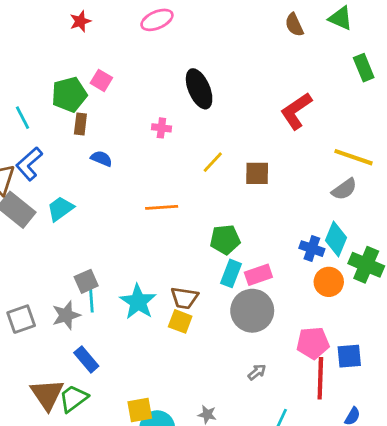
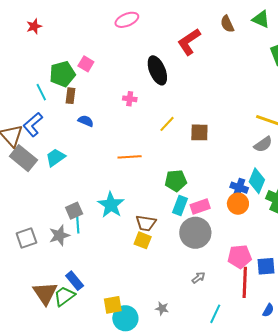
red star: (80, 21) -> (34, 26), moved
red L-shape: (296, 111) -> (189, 42), moved
cyan line: (23, 118) -> (41, 92), moved
orange circle: (329, 282) -> (238, 204), moved
cyan star: (138, 302) -> (111, 205), moved
blue rectangle: (86, 359) -> (75, 281), moved

